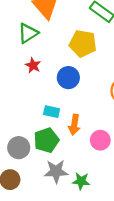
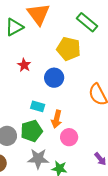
green triangle: (28, 33) -> (14, 27), moved
pink circle: (100, 140) -> (69, 137), moved

